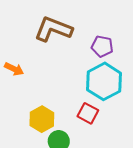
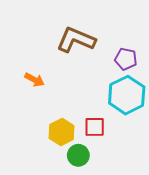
red square: (88, 113) -> (95, 127), moved, turned -30

